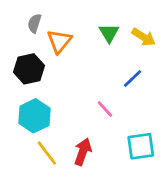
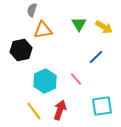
gray semicircle: (34, 23) -> (32, 10), moved
orange triangle: (59, 41) -> (43, 30), turned 42
cyan hexagon: (34, 116) -> (45, 81), moved

